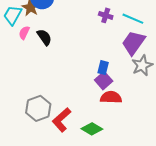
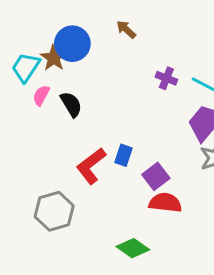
blue rectangle: (103, 68) -> (123, 155), moved
red L-shape: (62, 120) -> (91, 166), moved

